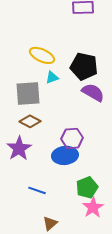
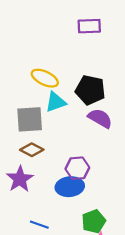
cyan triangle: (52, 77) -> (56, 102), size x1.5

